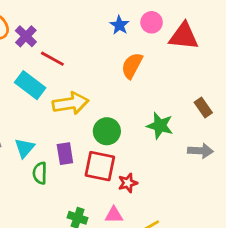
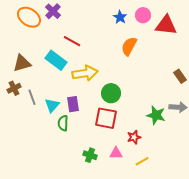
purple cross: (26, 36) -> (53, 11), moved
green star: (160, 126) -> (156, 115), moved
purple rectangle: (65, 154) -> (73, 104), moved
red star: (128, 183) -> (134, 137), moved

